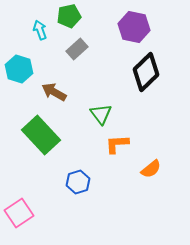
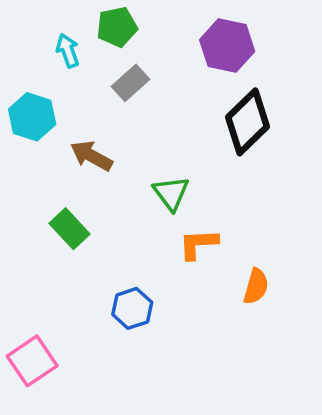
green rectangle: (41, 135) -> (69, 229), size x0.6
orange semicircle: (151, 169) -> (256, 286), turned -35

